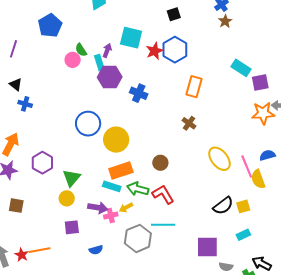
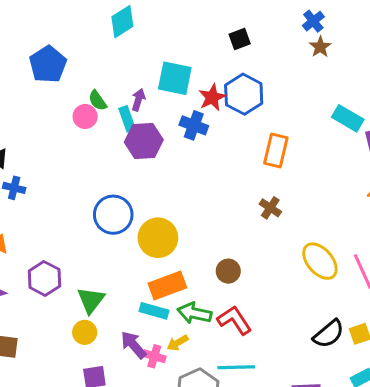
blue cross: (139, 93) -> (194, 125), moved
purple arrow: (98, 208) -> (134, 345), turned -138
pink cross: (111, 216) -> (154, 356), turned 32

